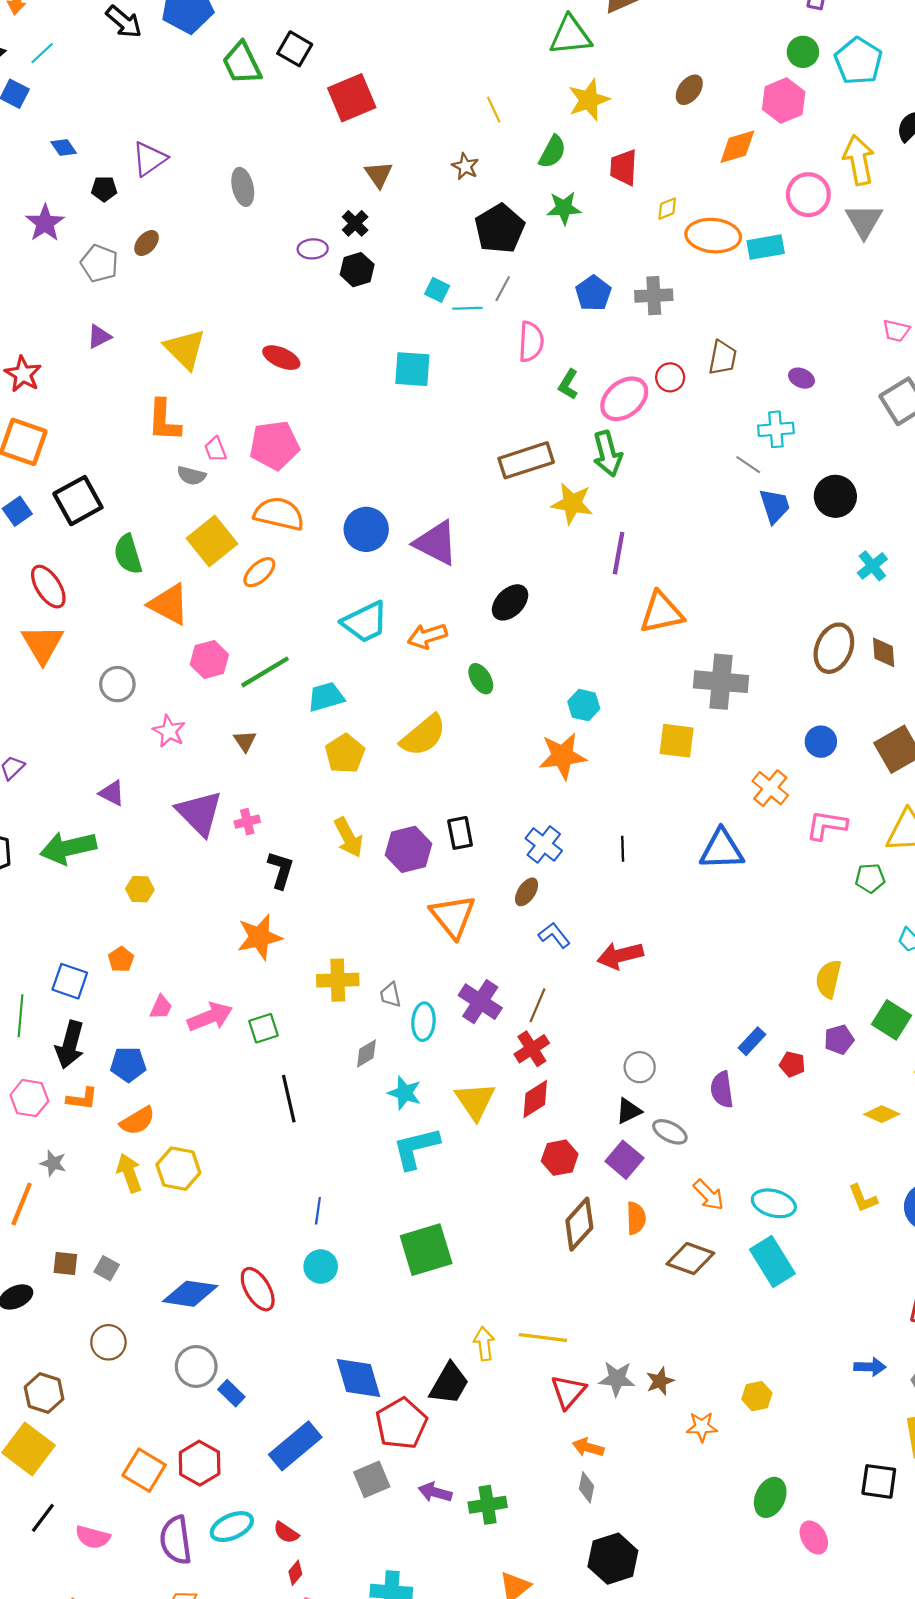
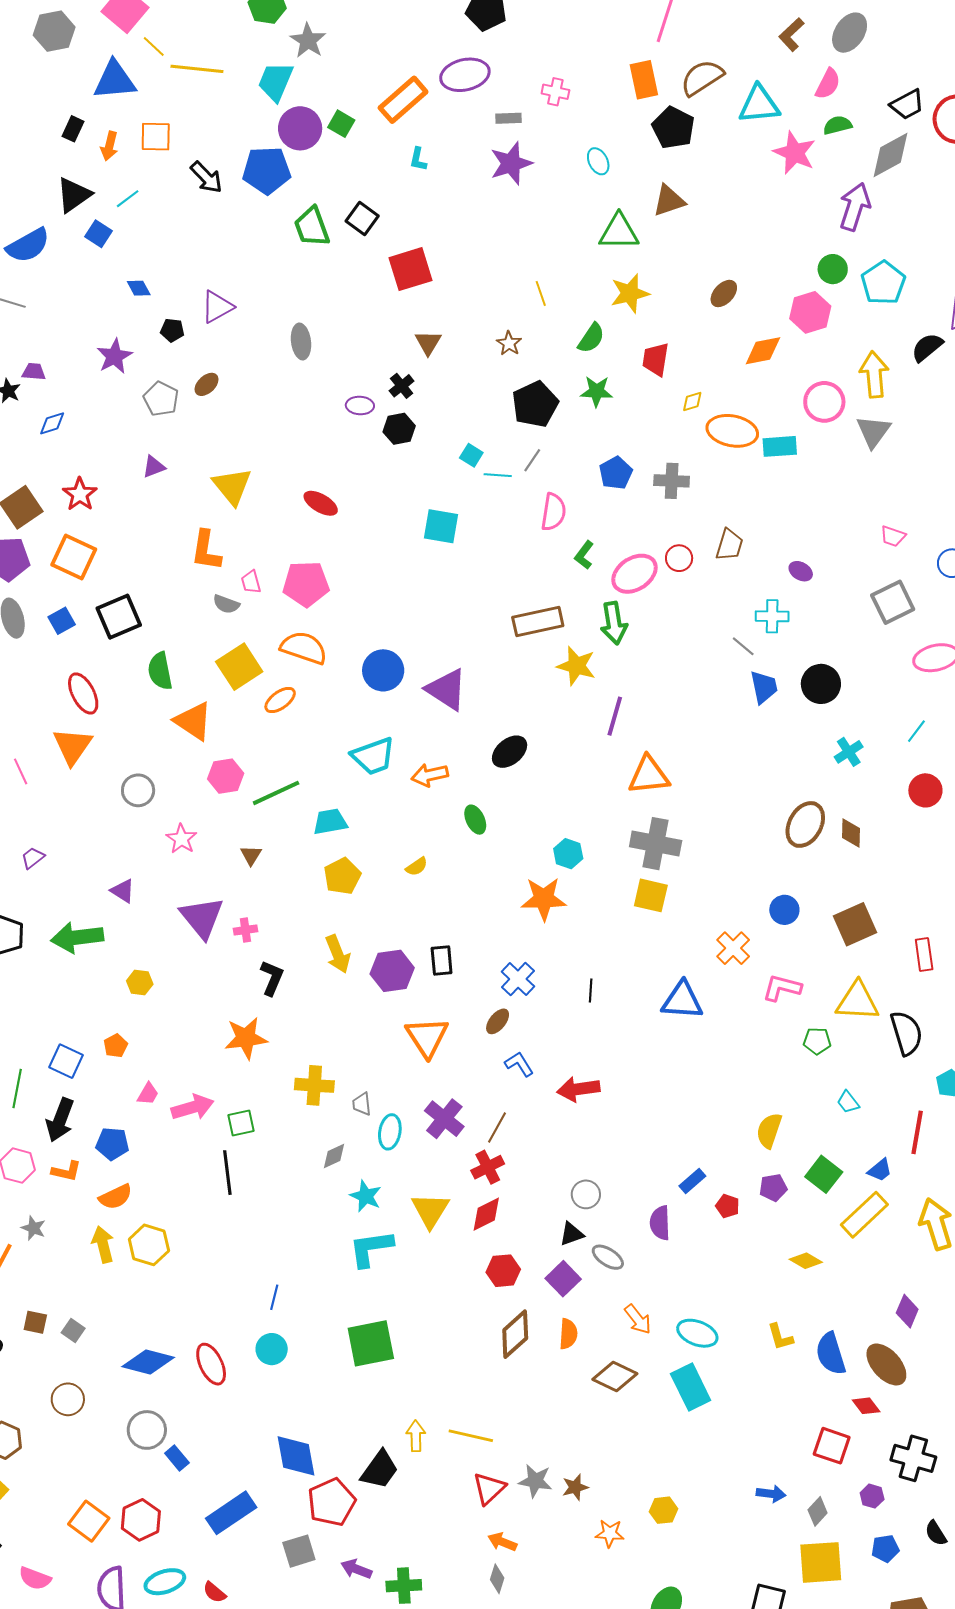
gray cross: (721, 682) -> (656, 844), moved
yellow semicircle: (423, 735) -> (417, 867), size x0.5
black line: (289, 1099) -> (227, 1173), moved

